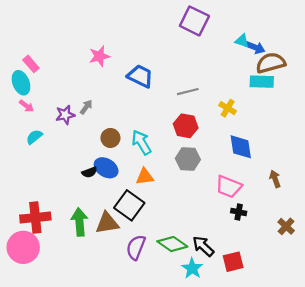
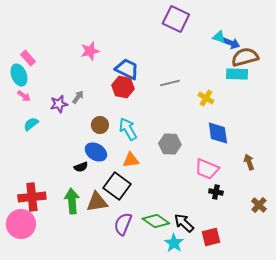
red hexagon: (186, 126) -> (123, 87), moved
black semicircle: (89, 172) -> (81, 167), moved

